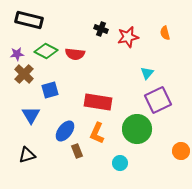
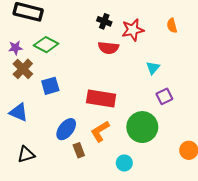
red semicircle: (75, 54) -> (108, 48), moved
purple square: (158, 100) -> (164, 96), size x0.6
blue triangle: (31, 115) -> (19, 112), moved, turned -36
orange L-shape: (97, 133) -> (100, 131), turned 35

